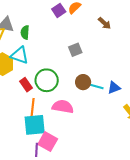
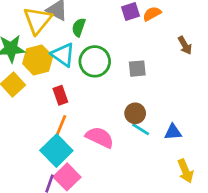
green circle: (47, 80) -> (95, 61), moved
cyan line: (97, 87) -> (141, 129), moved
cyan square: (35, 125) -> (56, 151), turned 35

